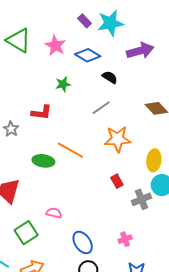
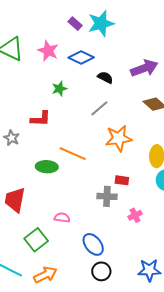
purple arrow: (140, 51) -> (144, 68), moved
red rectangle: (117, 181) -> (122, 180), turned -48
gray cross: (141, 199) -> (107, 196), moved, turned 30
pink cross: (125, 239) -> (135, 215), moved

